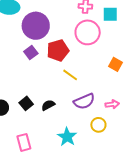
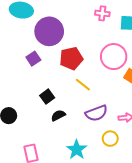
pink circle: (88, 32) -> (114, 57), moved
purple square: (31, 53) -> (33, 59), moved
black square: (26, 103) -> (47, 97), moved

